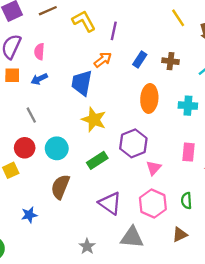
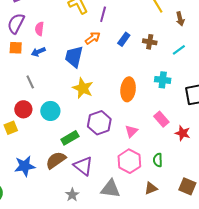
orange ellipse: (149, 98) -> (128, 89), moved
purple hexagon: (133, 143) -> (99, 123), moved
pink rectangle: (188, 152) -> (161, 119), turned -49
green rectangle: (97, 160) -> (70, 138), moved
brown semicircle: (60, 187) -> (56, 160), moved, turned 30
purple triangle: (110, 203) -> (83, 166), moved
blue star: (29, 215) -> (25, 166), size x1.5

